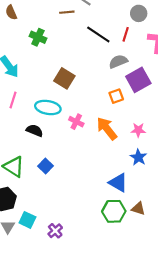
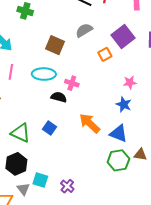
gray semicircle: (118, 62) -> (84, 30), moved
orange arrow: (107, 128) -> (90, 123), moved
black semicircle: (35, 131) -> (59, 97), moved
blue star: (138, 157) -> (124, 104), moved

